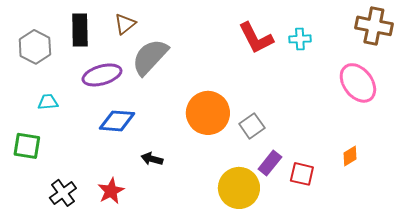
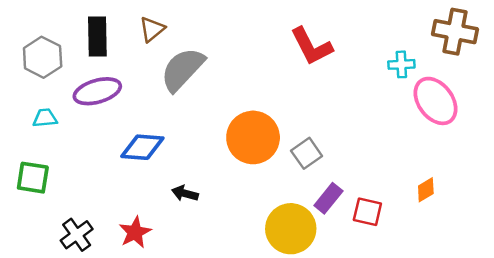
cyan cross: (300, 39) -> (401, 64), moved
purple ellipse: (102, 75) -> (97, 91), moved
cyan trapezoid: (48, 102) -> (45, 118), moved

